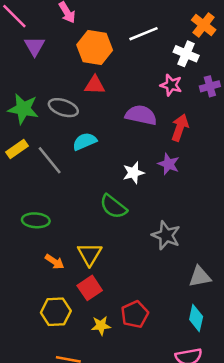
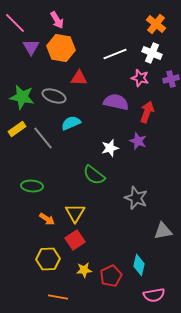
orange cross: (204, 25) -> (156, 24), moved
white line: (143, 34) -> (115, 54), moved
orange hexagon: (95, 47) -> (61, 48), moved
red pentagon: (135, 314) -> (111, 276), moved
cyan diamond: (196, 318) -> (139, 265), moved

